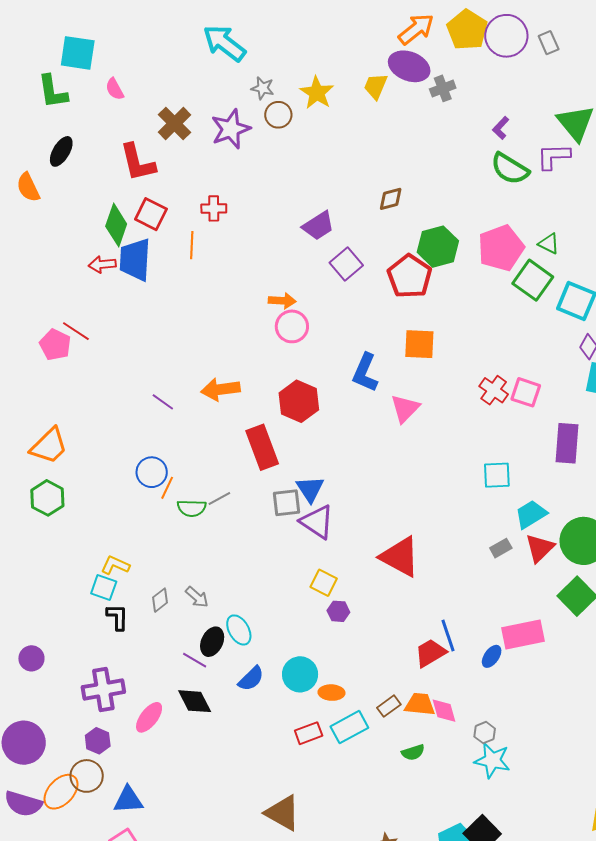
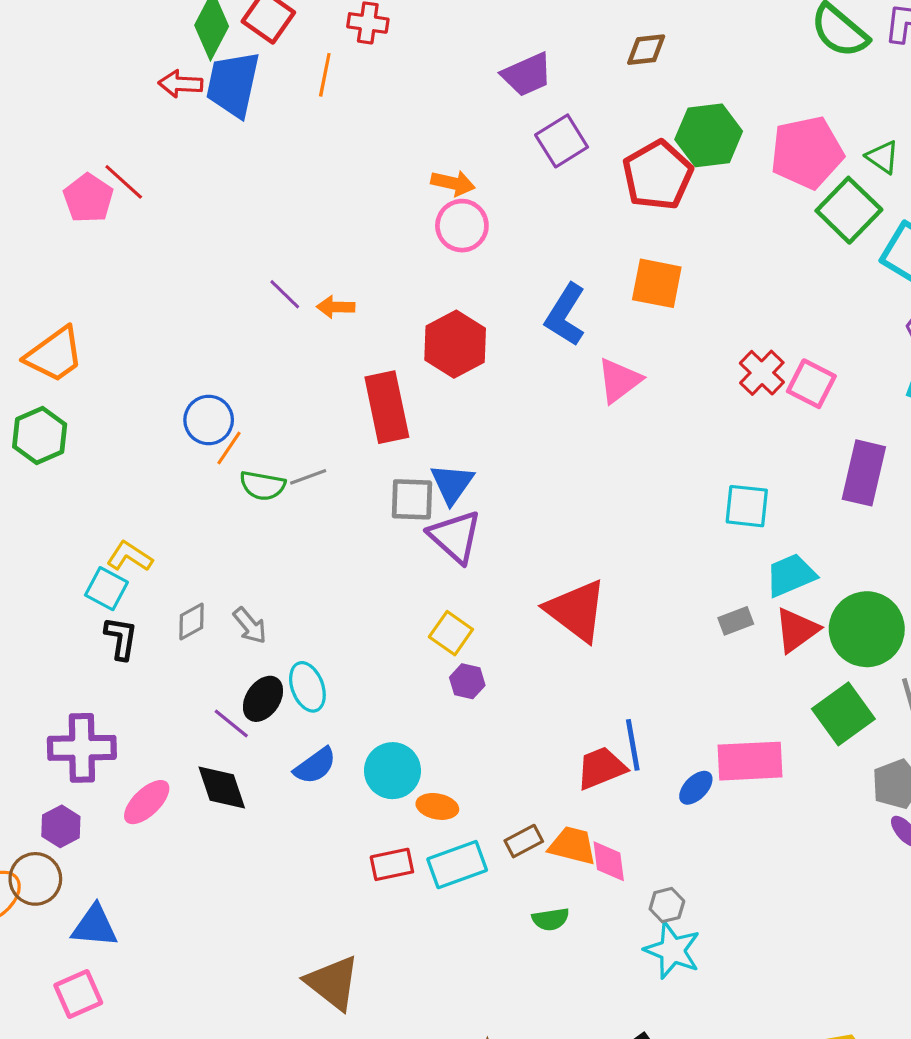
orange arrow: (221, 389) -> (336, 307), size x0.6
purple line: (163, 402) -> (285, 294), moved

